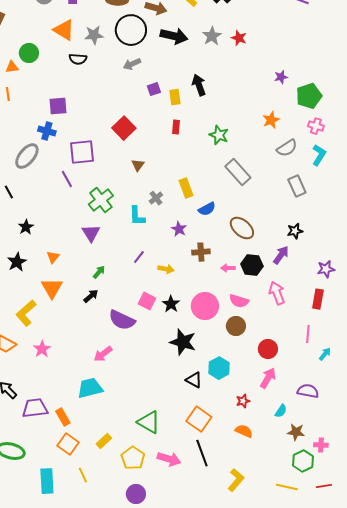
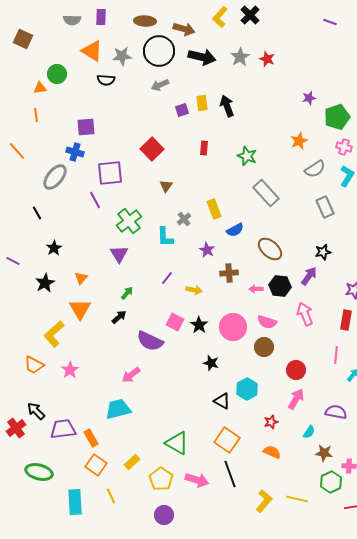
yellow rectangle: (175, 97) -> (202, 103), moved
black star: (183, 342) -> (211, 363), size x0.6
yellow line: (287, 487) -> (297, 499), moved

